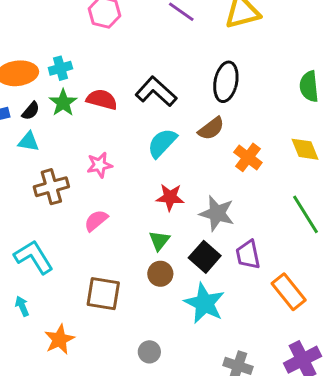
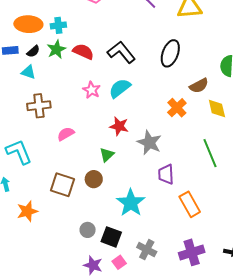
brown semicircle: (211, 128) -> (199, 86), moved
pink star: (100, 165) -> (92, 90), moved, turned 30
black square: (205, 257) -> (111, 237), moved, turned -30
brown circle: (160, 274) -> (94, 179), moved

